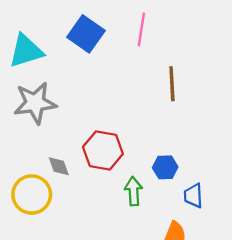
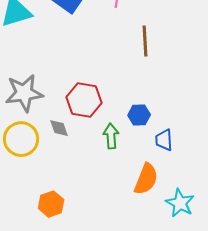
gray star: (35, 103) -> (24, 93), moved
gray diamond: (59, 166) -> (59, 128), moved

